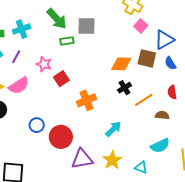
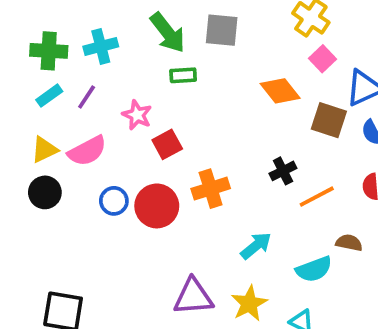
gray square: (87, 26) -> (222, 30), moved
orange diamond: (121, 64) -> (280, 91), moved, turned 45
brown semicircle: (162, 115) -> (349, 243), moved
blue circle: (37, 125) -> (114, 201), moved
red circle: (61, 137) -> (157, 206), moved
cyan semicircle: (160, 146) -> (314, 269), moved

